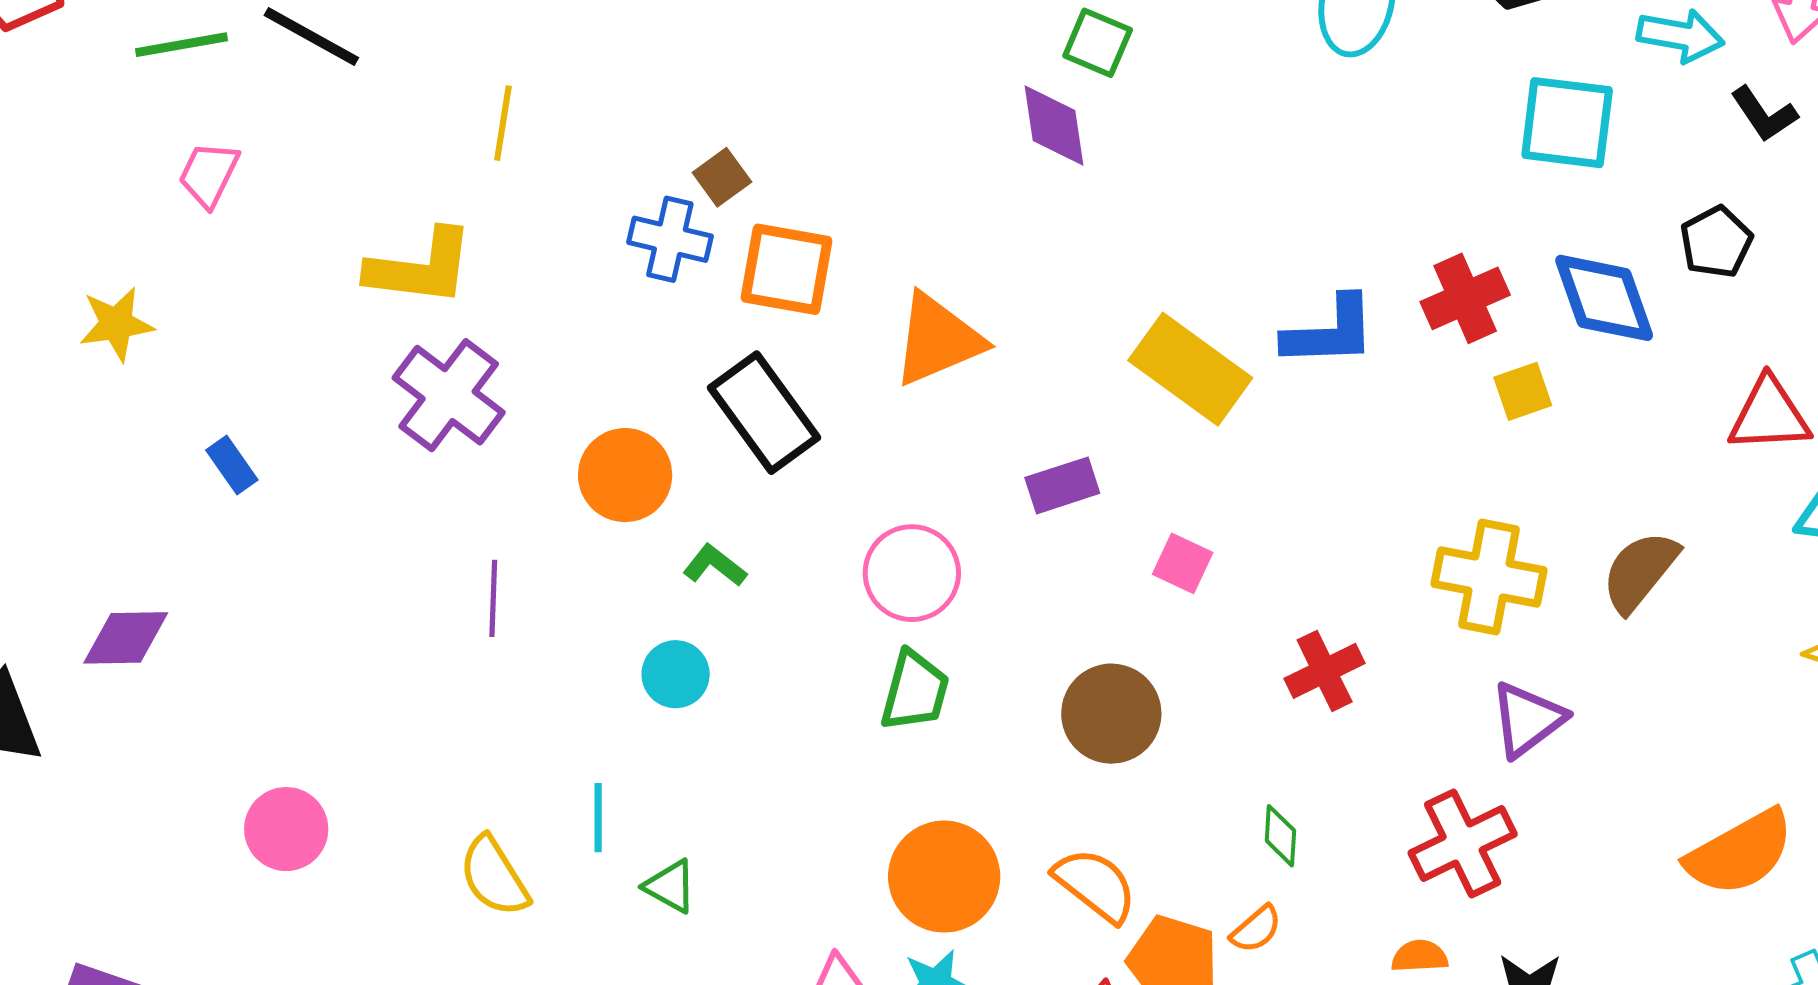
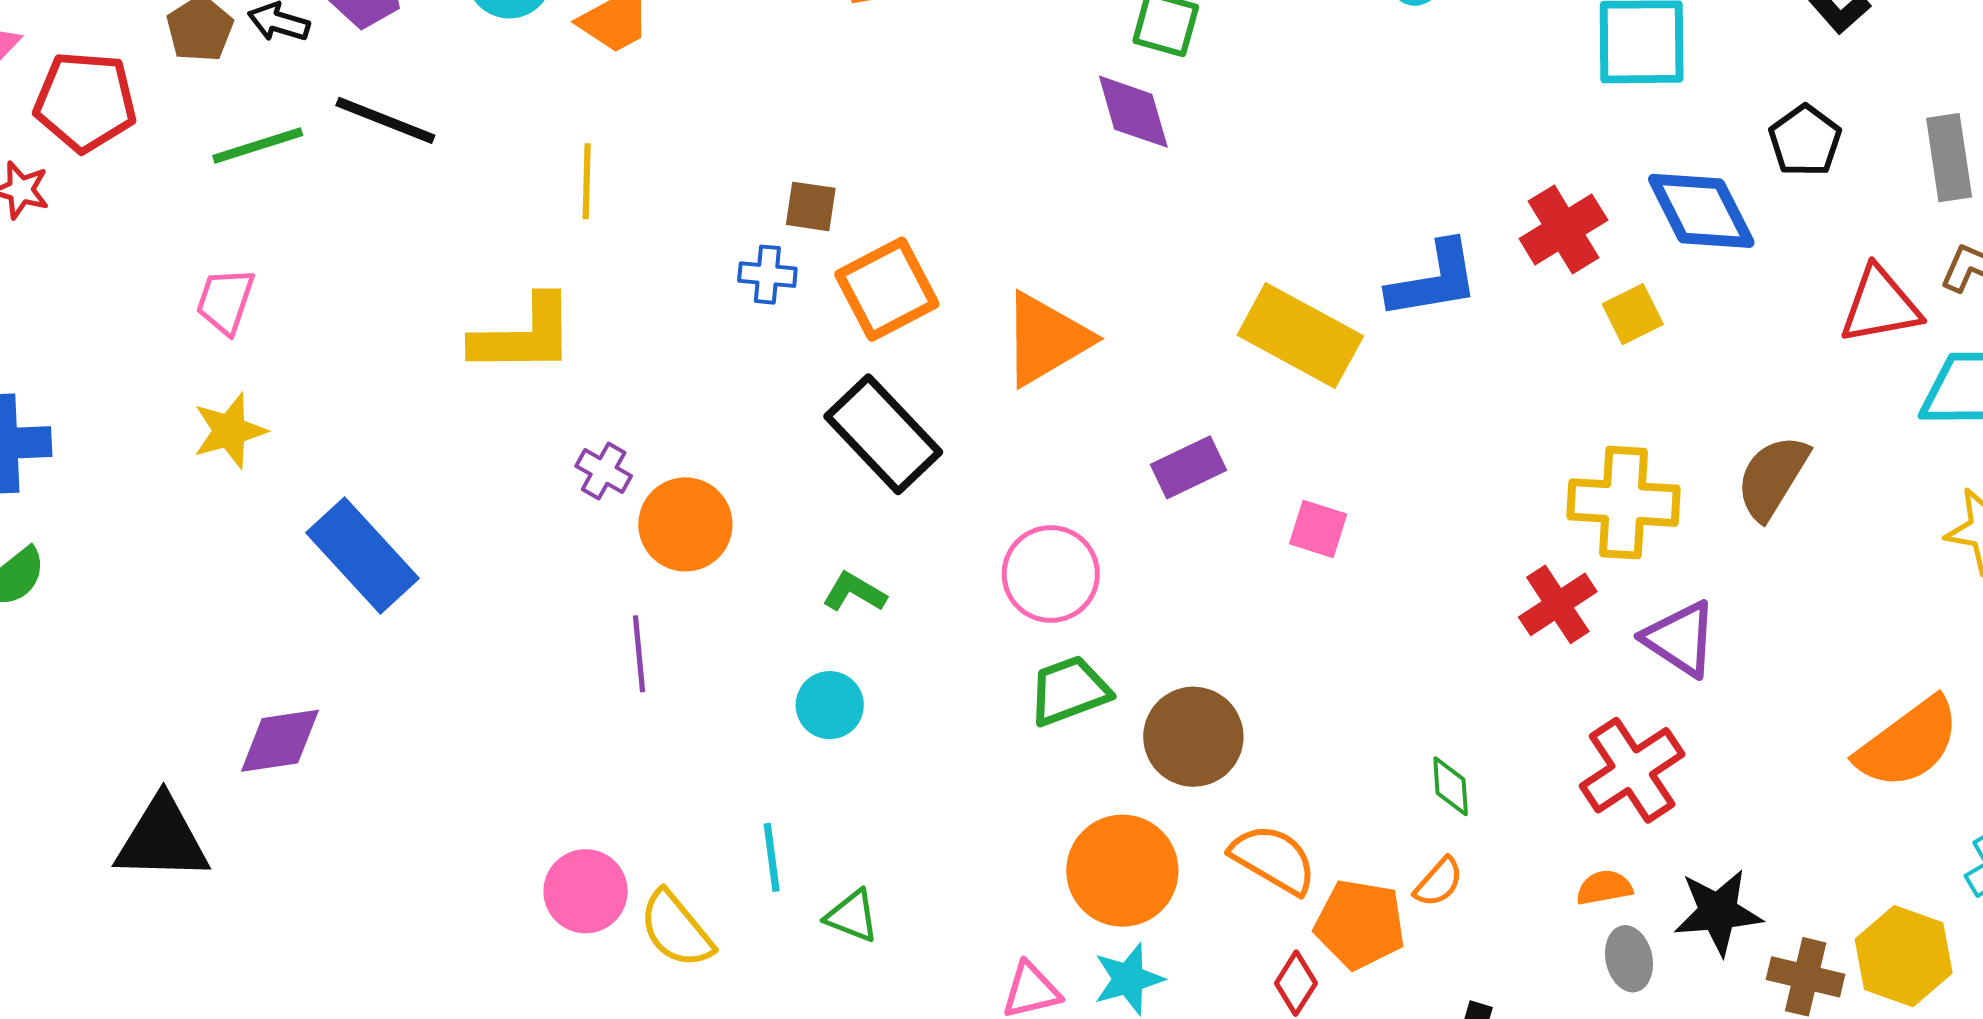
pink trapezoid: (209, 174) -> (225, 301), moved
brown square: (722, 177) -> (811, 206), turned -38
blue cross: (670, 239) -> (767, 275), size x0.7
orange square: (787, 269) -> (887, 289), turned -30
purple cross: (449, 395) -> (604, 471), moved, size x0.5
blue rectangle: (232, 465) -> (362, 556), size x2.0
orange circle: (625, 475) -> (685, 524), moved
red cross: (1325, 671) -> (1558, 604), moved
green trapezoid: (915, 691) -> (1069, 691), turned -118
brown circle: (1111, 714) -> (1193, 737), moved
purple triangle: (1527, 719) -> (1680, 639), turned -42
pink circle: (286, 829) -> (586, 891), moved

